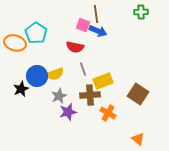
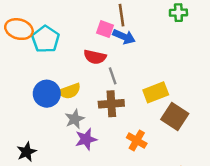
orange ellipse: (15, 43) -> (19, 29), moved
gray line: (83, 69) -> (113, 76), moved
yellow rectangle: (103, 81) -> (156, 92), moved
black star: (21, 89) -> (27, 152), moved
brown cross: (90, 95) -> (111, 104), moved

